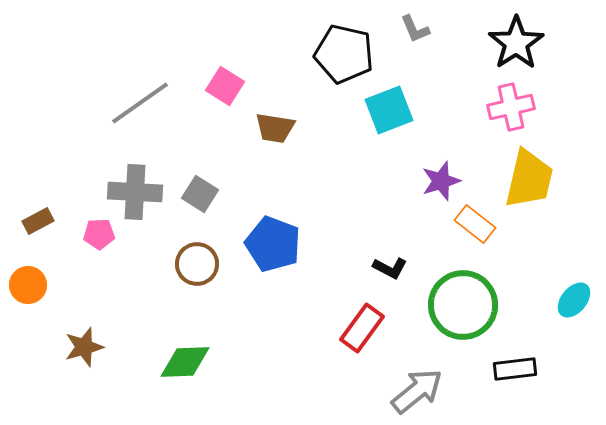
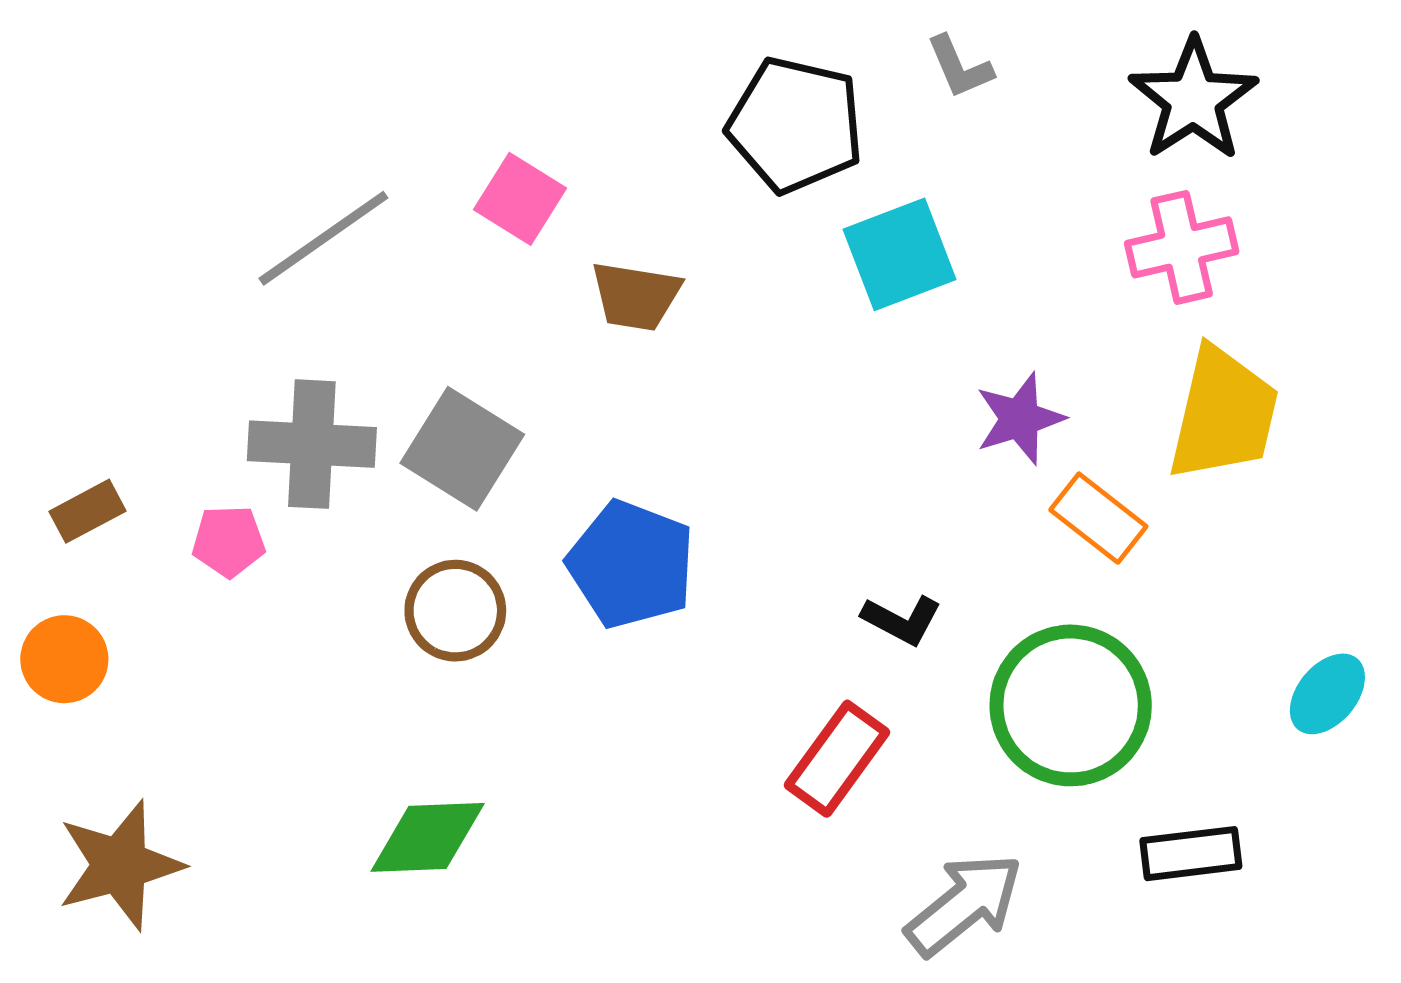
gray square: (200, 194) -> (462, 449), size x1.4
brown star: (84, 347) -> (120, 865), moved, size x1.4

